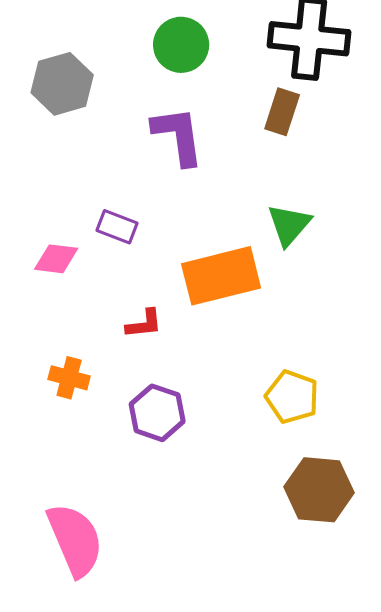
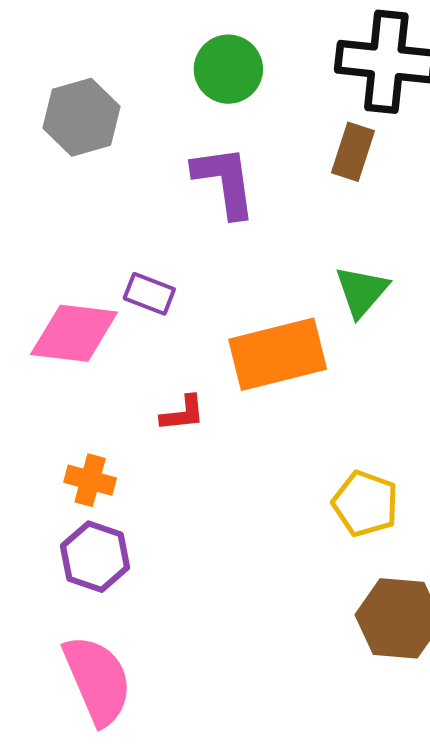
pink diamond: (56, 259) -> (74, 333), size x1.6
purple hexagon: (157, 413) -> (95, 557), moved

